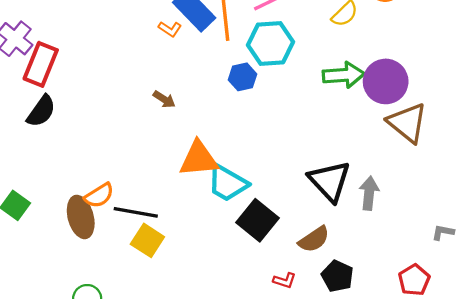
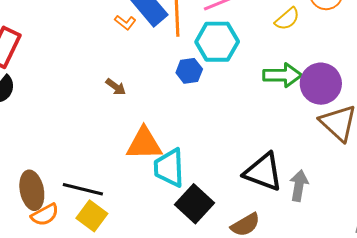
black triangle: (330, 181) -> (263, 172), turned -30
cyan trapezoid: (227, 183) -> (169, 168), turned 54
orange semicircle: (99, 195) -> (45, 215), moved

